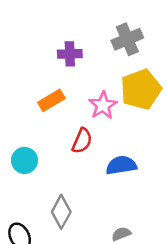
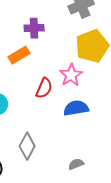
purple cross: (70, 54) -> (34, 28), moved
pink star: (103, 105) -> (71, 75), moved

